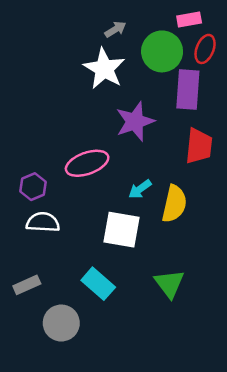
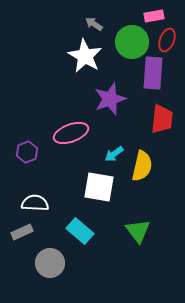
gray arrow: (115, 29) -> (94, 24), turned -114
white semicircle: (43, 222) -> (35, 203), moved

